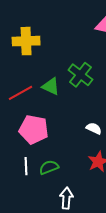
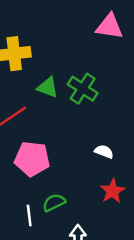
green triangle: (51, 86) -> (48, 87), moved
white line: (26, 166) -> (29, 215), moved

